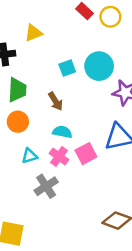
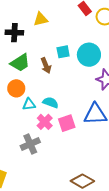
green trapezoid: (17, 90) -> (20, 63), turned 45
brown arrow: (56, 101) -> (46, 65), moved
cyan triangle: (30, 156) -> (29, 104), moved

